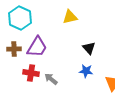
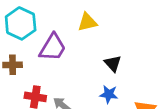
purple trapezoid: (37, 47) -> (53, 47), moved

